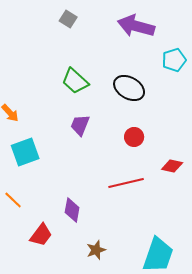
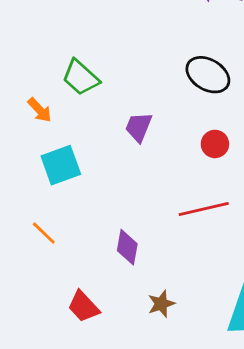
green trapezoid: (75, 81) -> (81, 78), moved
red trapezoid: (41, 235) -> (83, 307), moved, turned 100

